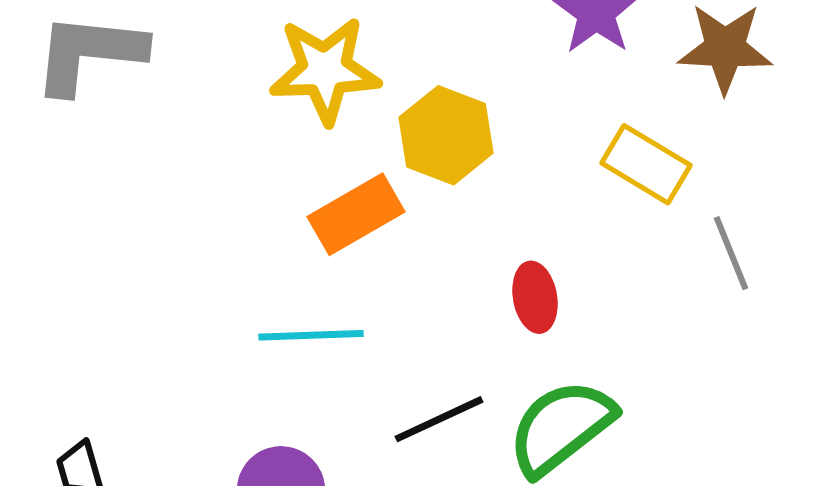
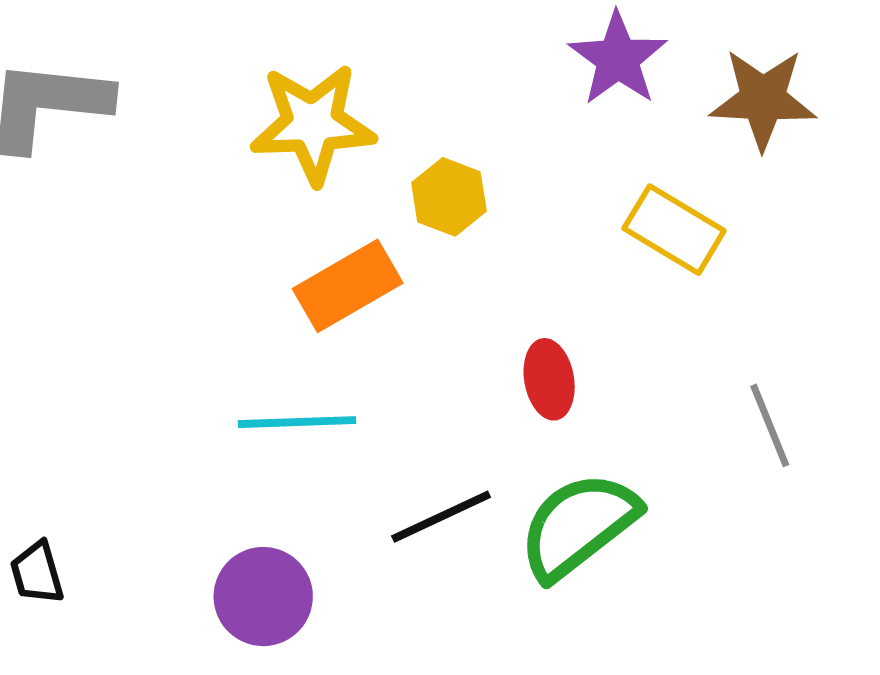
yellow hexagon: (446, 135) -> (449, 197), size x0.7
gray line: (731, 253) -> (770, 425), moved

